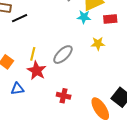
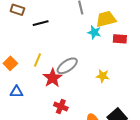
black line: (20, 18) -> (41, 23), moved
yellow star: (98, 44) -> (103, 76), moved
red star: (37, 71) -> (52, 78), moved

